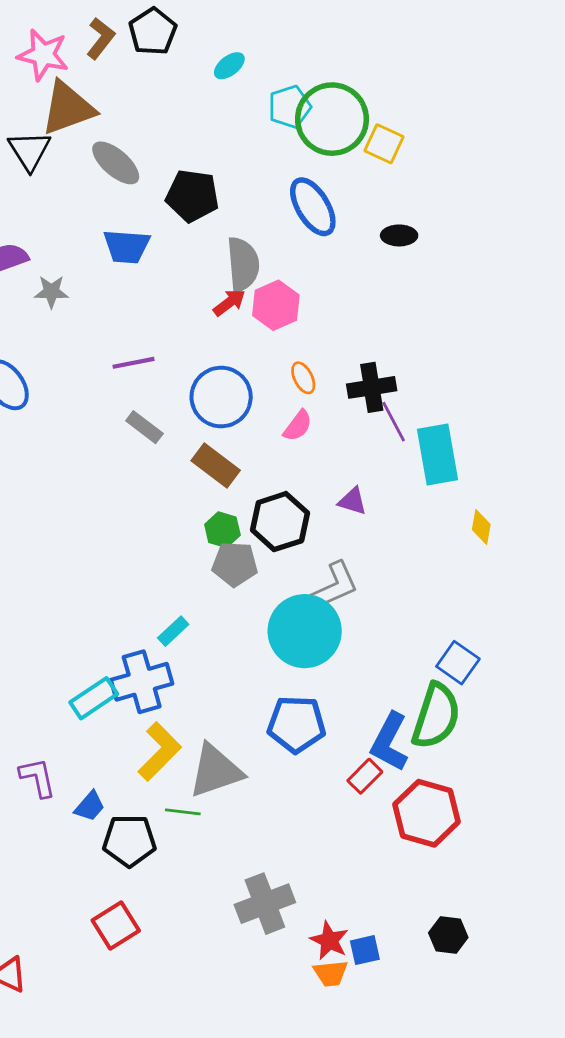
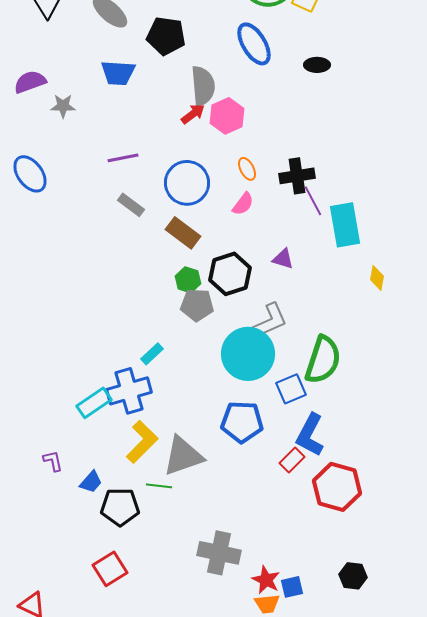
blue square: (458, 663) -> (291, 389), moved, turned 32
green semicircle: (436, 716) -> (323, 360), moved
purple L-shape: (38, 778) -> (53, 461), size x0.7
gray cross: (265, 904) -> (219, 553), turned 33

